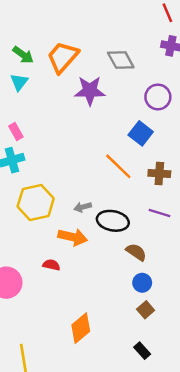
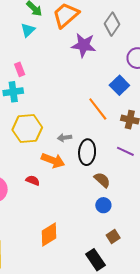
gray diamond: (121, 60) -> (112, 24), turned 55
black ellipse: (113, 221) -> (87, 152), turned 75
brown square: (146, 310) -> (113, 236), moved
black rectangle: (142, 351) -> (96, 260), size x1.5

